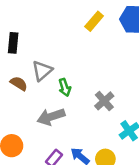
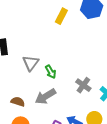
brown semicircle: (19, 83) -> (18, 102), moved
gray cross: (104, 101) -> (83, 85), moved

